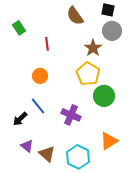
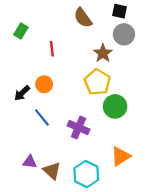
green rectangle: (19, 28) -> (21, 31), turned 64
black arrow: (20, 119) -> (22, 93), moved
purple triangle: (27, 146) -> (30, 162), turned -32

